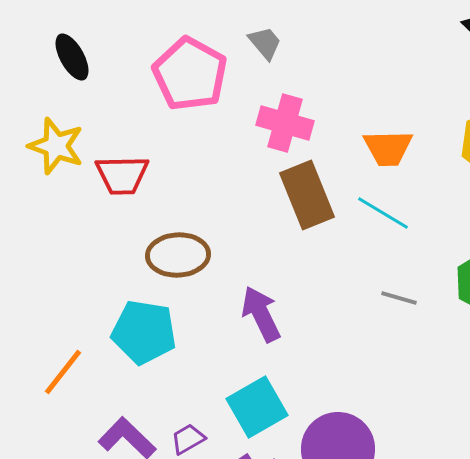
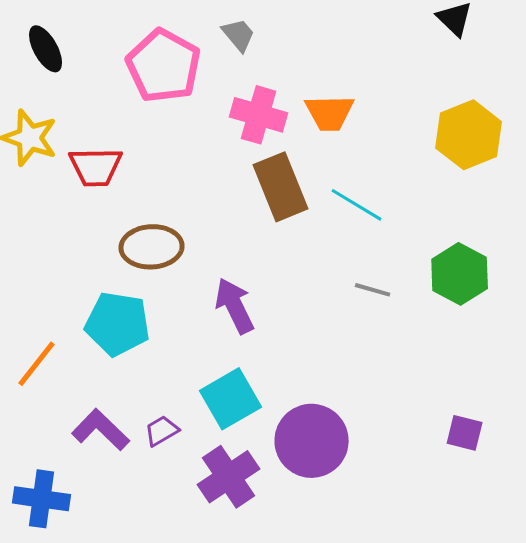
orange trapezoid: (388, 148) -> (330, 113), moved

